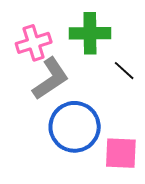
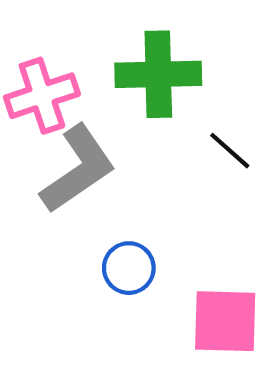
blue circle: (75, 127) -> (129, 268), size x0.5

